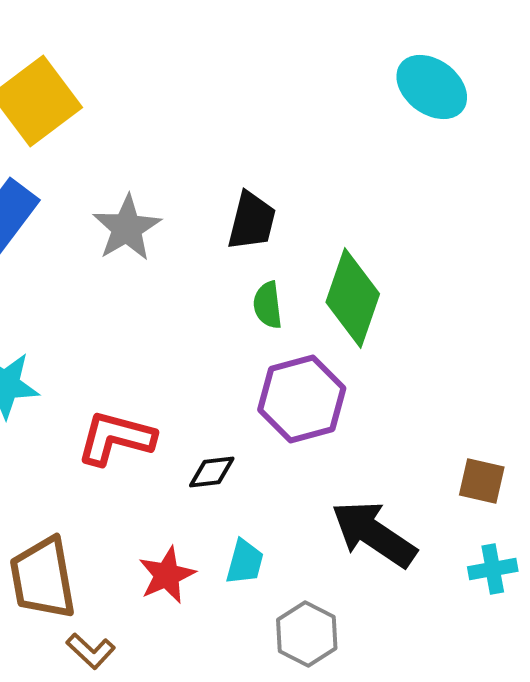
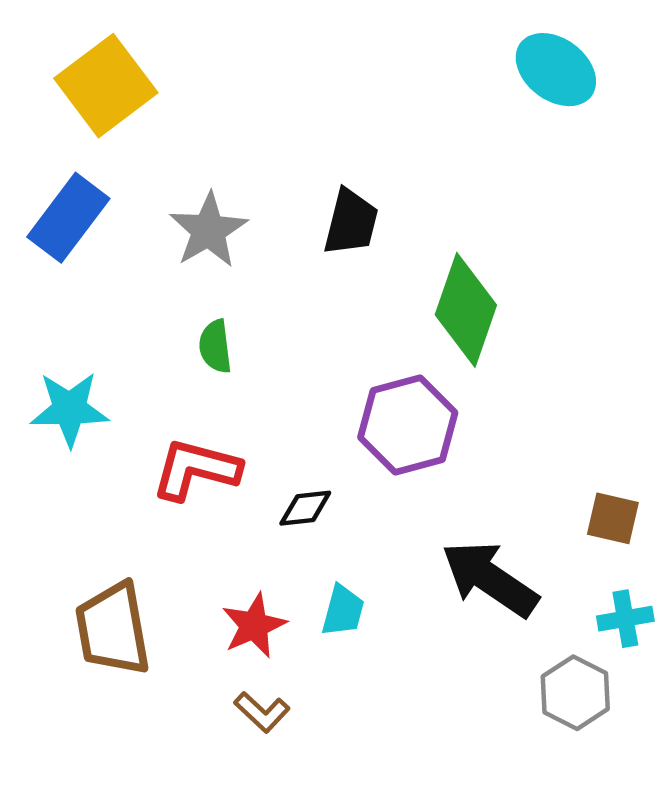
green semicircle: (268, 305) -> (215, 346), moved
gray hexagon: (307, 634) -> (575, 693), moved
brown L-shape: (91, 651) -> (262, 712), moved

